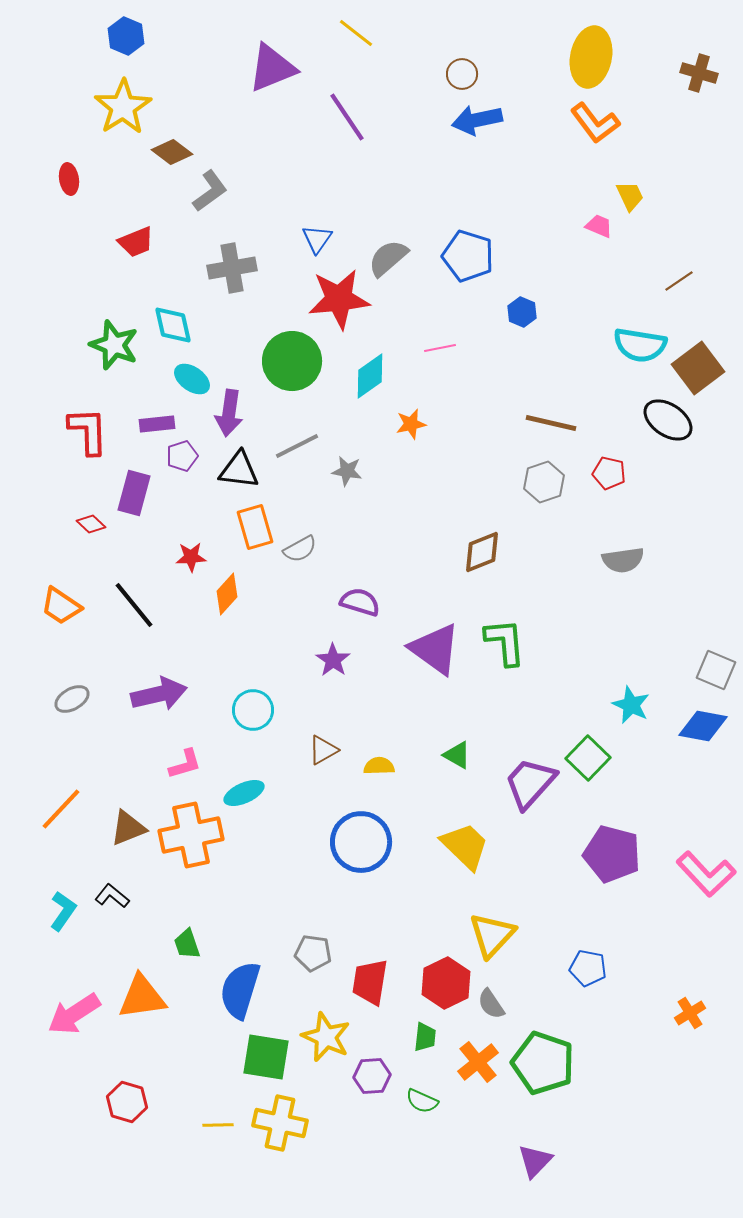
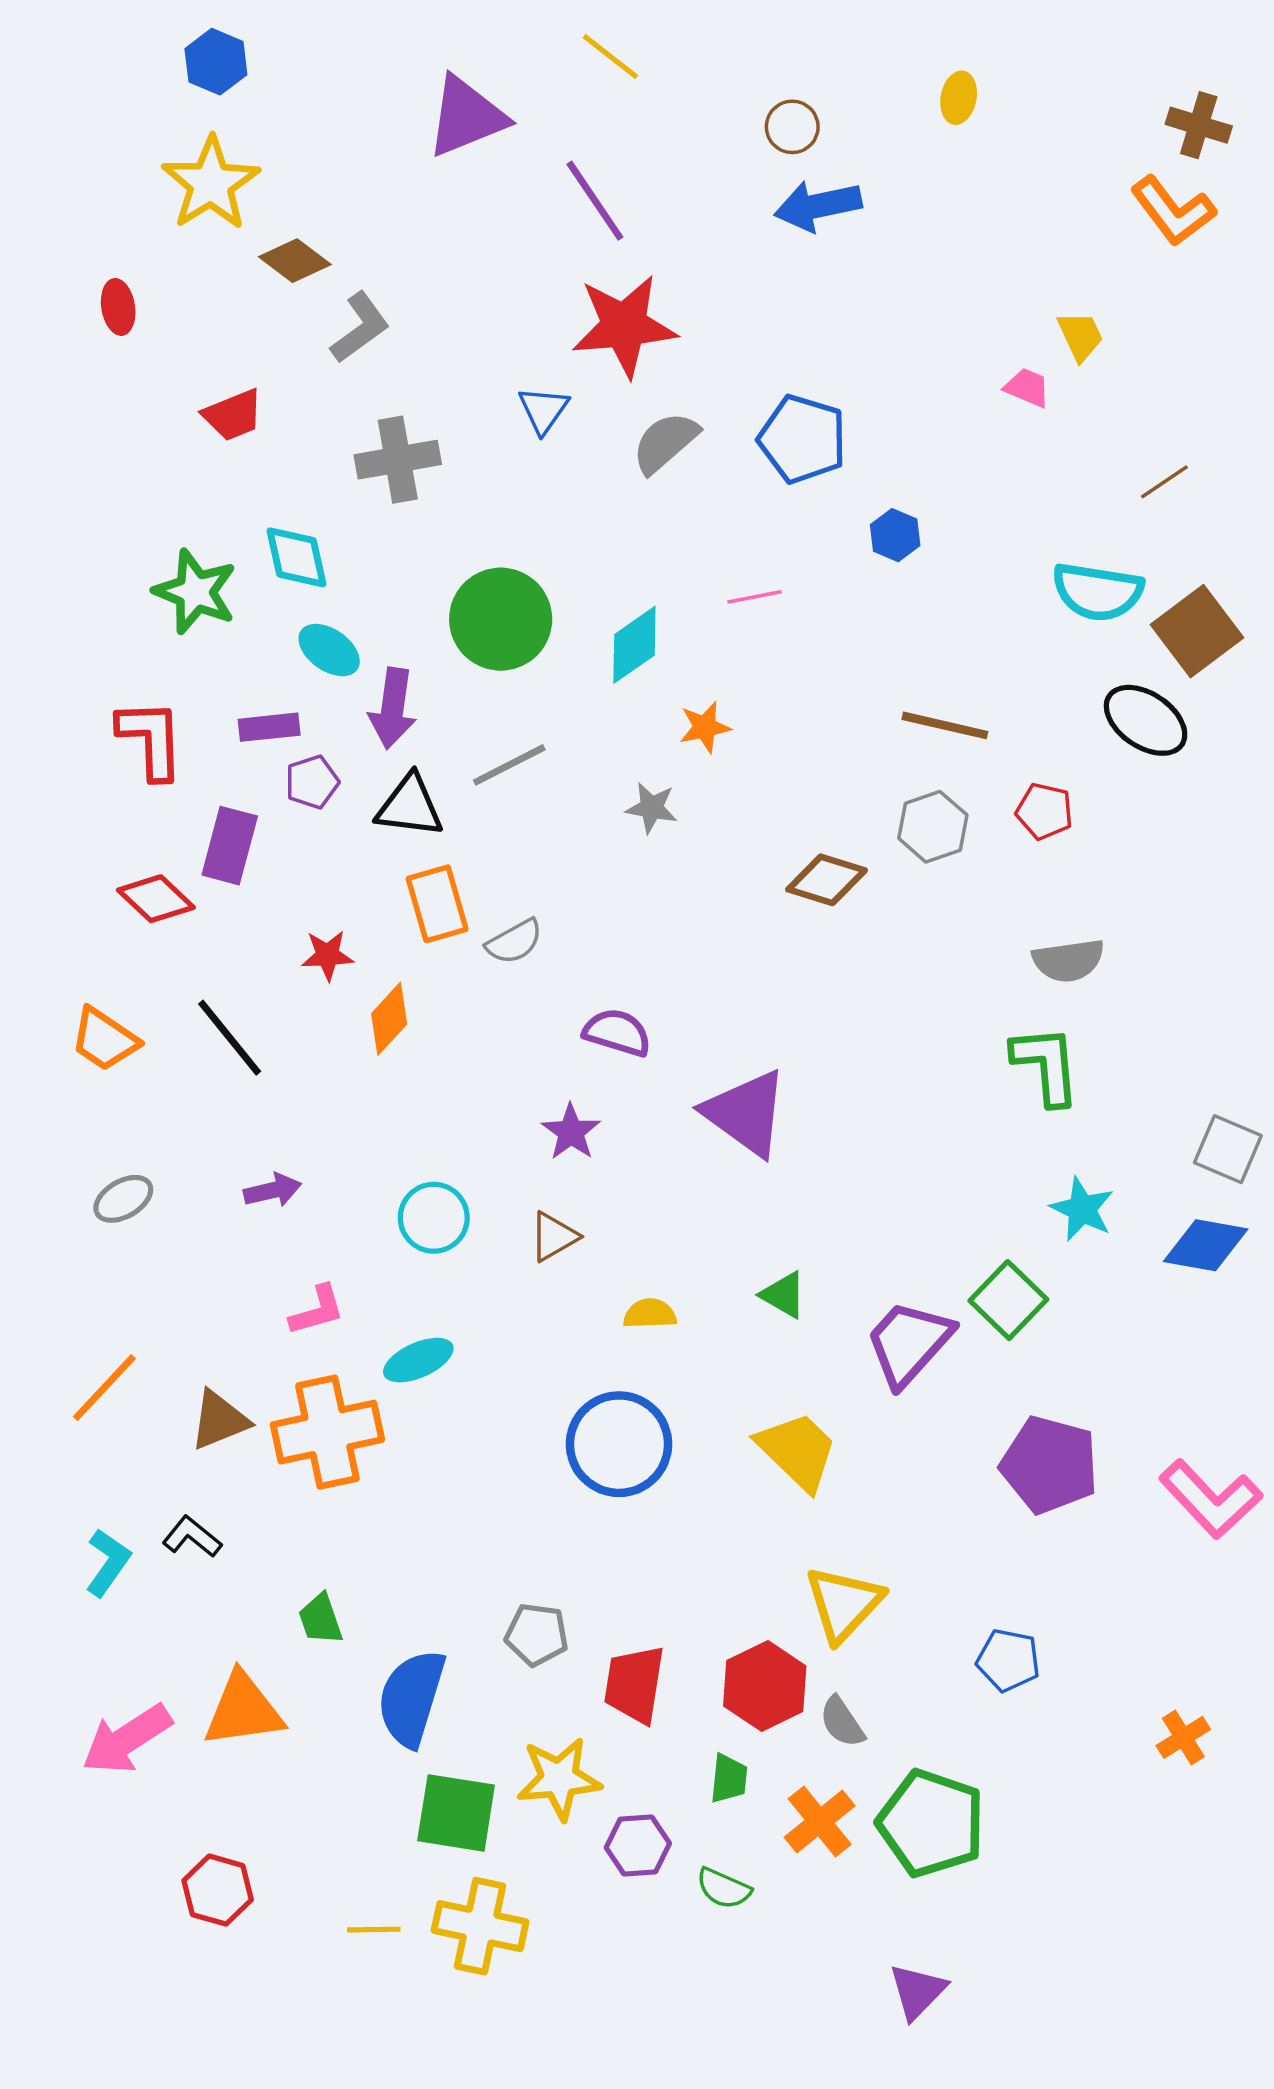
yellow ellipse: (591, 57) -> (959, 98), moved, size x0.5
orange L-shape: (595, 123) -> (1173, 211), moved
red star: (339, 299) -> (624, 326), moved
gray star: (347, 471) -> (652, 808), moved
red diamond: (91, 524) -> (156, 899), size x1.5
brown diamond: (482, 552) -> (827, 880), moved, turned 39
green L-shape: (505, 642) -> (1046, 1065), moved
purple arrow: (159, 694) -> (273, 1190), size x0.6
brown triangle: (323, 750) -> (554, 1237), moved
yellow star: (326, 1037) -> (559, 1779), turned -30

